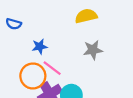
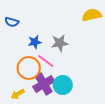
yellow semicircle: (86, 16) -> (92, 15), moved
gray star: (93, 50) -> (60, 43), moved

